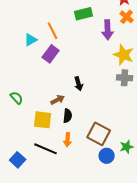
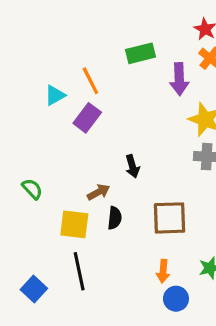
brown square: (99, 134) -> (170, 218), moved, turned -30
orange arrow: (68, 140) -> (163, 271), moved
black line: (46, 149) -> (79, 271), turned 55
blue circle: (107, 156) -> (176, 299), moved

